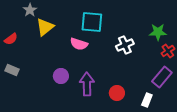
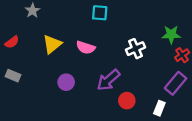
cyan square: (92, 22) -> (100, 13), moved, size x0.7
yellow triangle: (45, 27) -> (52, 44), moved
purple arrow: (87, 84) -> (108, 80), moved, turned -130

